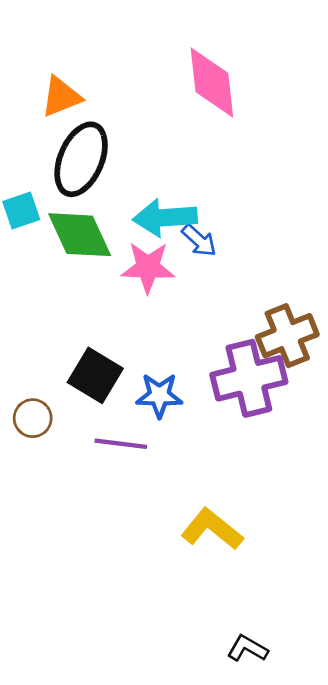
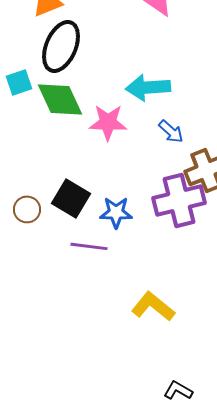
cyan arrow: (165, 218) -> (148, 87), moved
blue arrow: (199, 240) -> (171, 131), moved
brown circle: (33, 418) -> (27, 209), moved

